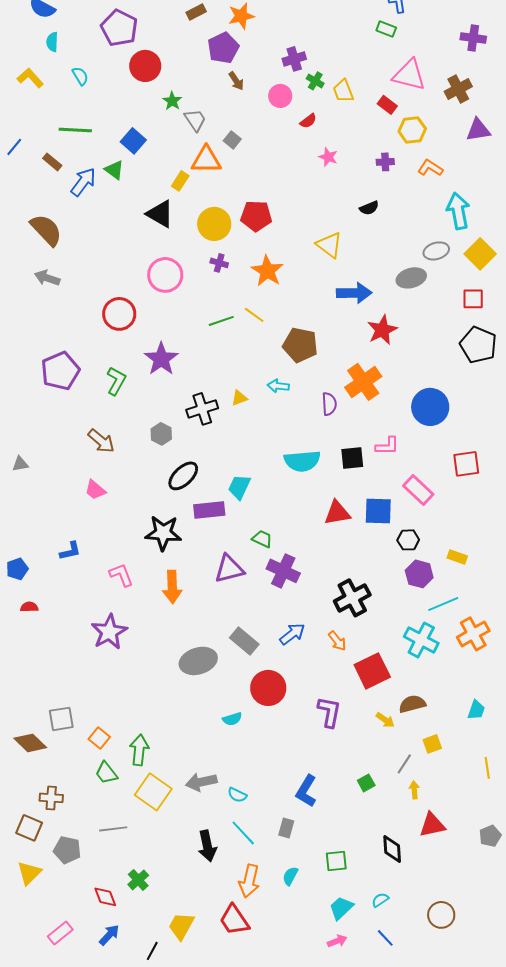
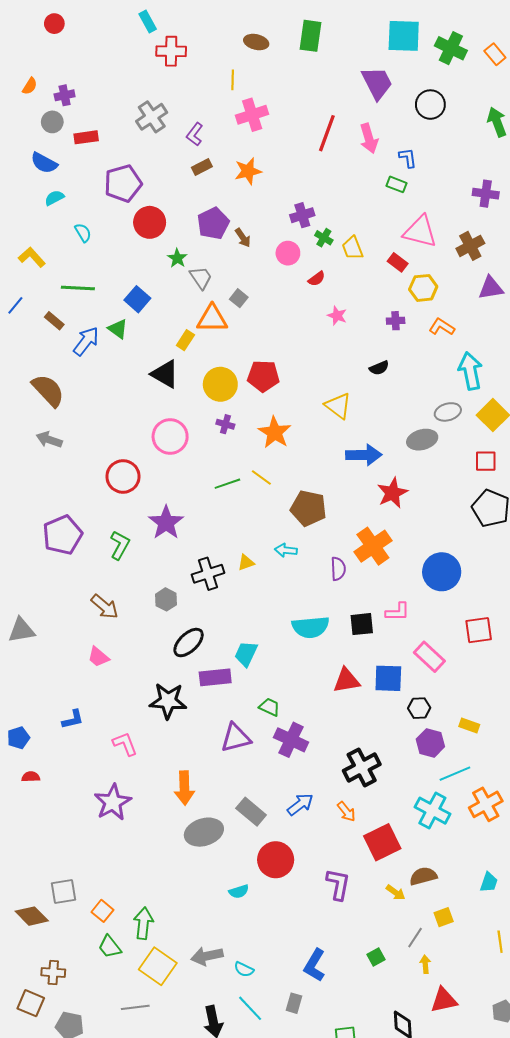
purple pentagon: (119, 28) -> (123, 183), turned 30
cyan semicircle: (52, 42) -> (54, 198), turned 60
purple pentagon: (223, 48) -> (213, 223), moved
yellow L-shape: (30, 78) -> (32, 257), moved
gray triangle: (20, 464) -> (22, 630), size x1.6
orange arrow: (172, 587) -> (184, 788), moved
gray line: (113, 829) -> (135, 1007), moved

